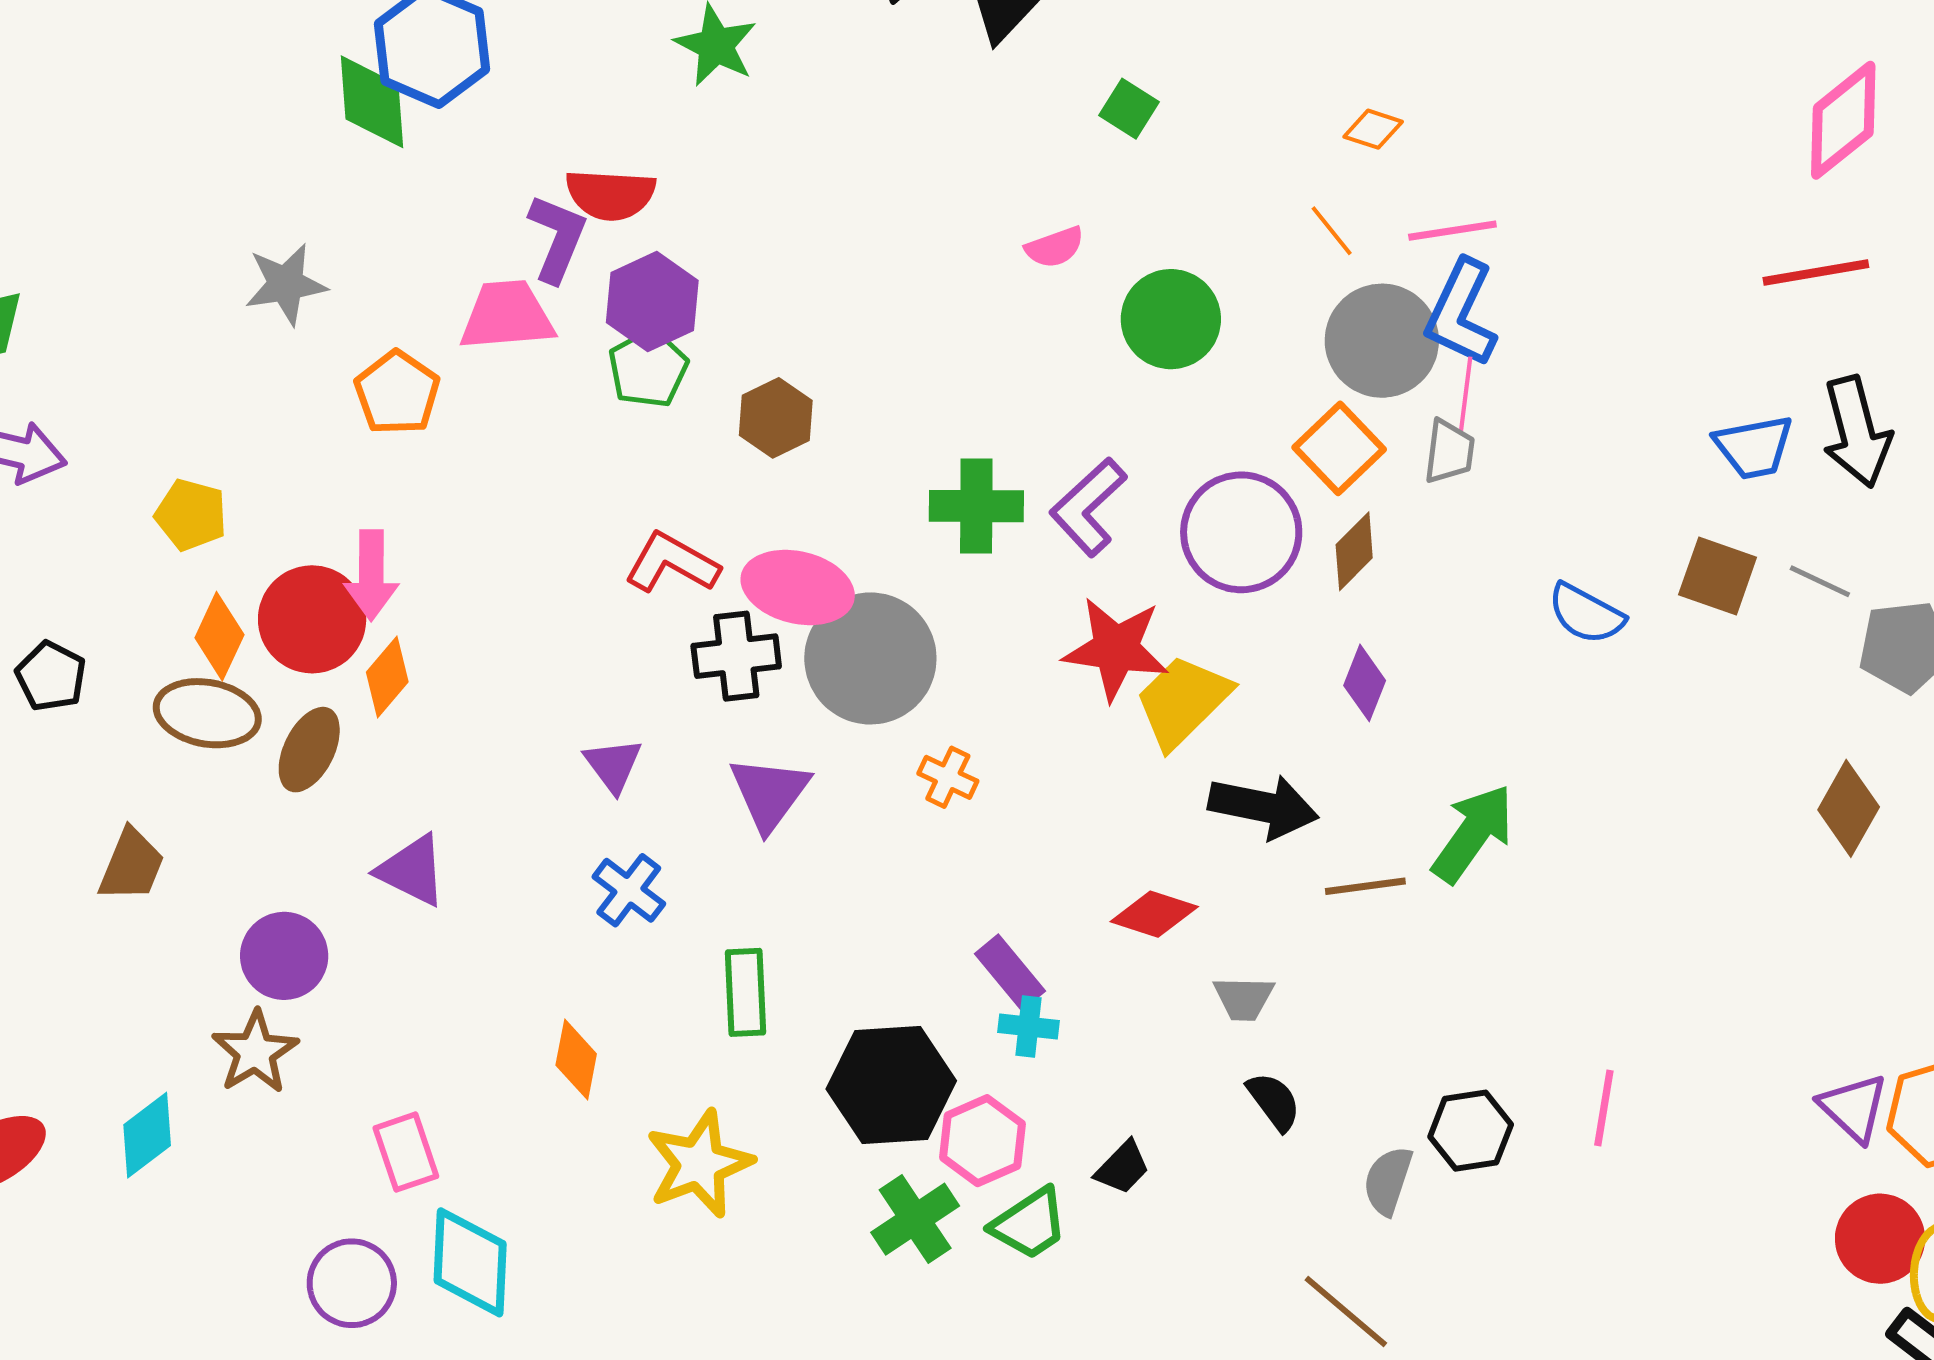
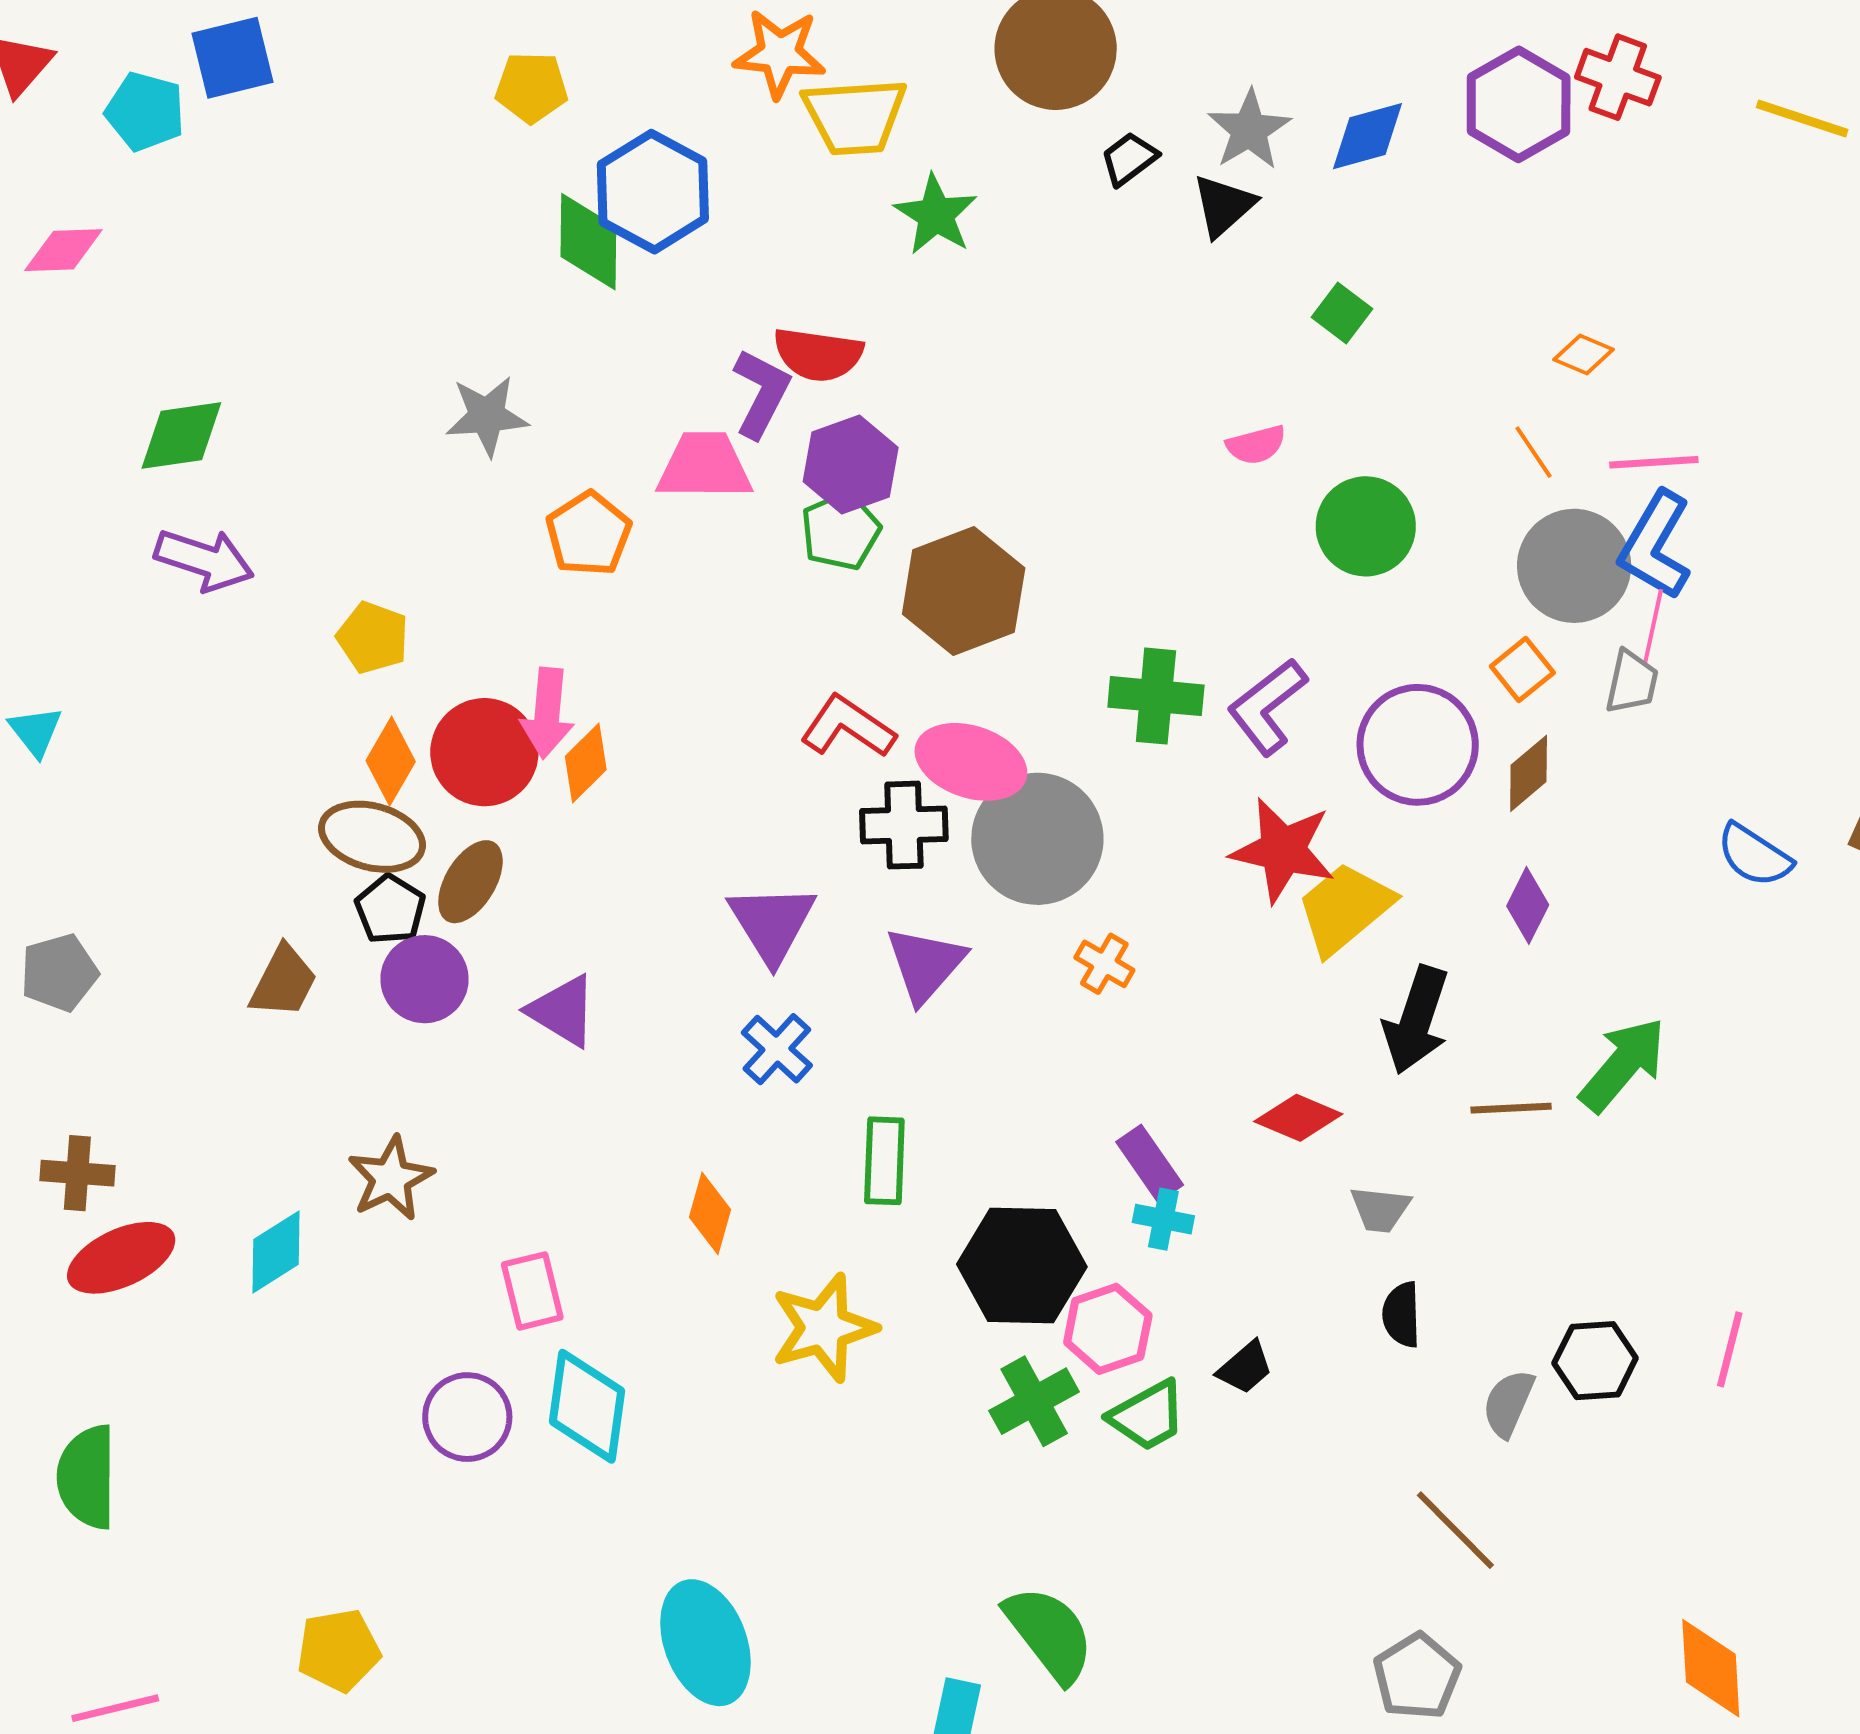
brown hexagon: (776, 418) -> (964, 591), size x1.6
orange square: (1339, 448) -> (1522, 670), size x0.7
black pentagon: (51, 676) -> (390, 909), moved
orange diamond: (387, 677) -> (586, 763), moved
purple triangle: (613, 765) -> (772, 923), size x1.5
black arrow: (1263, 807) -> (1416, 1020), turned 92
purple circle: (284, 956) -> (425, 979), moved
black semicircle: (1274, 1101) -> (1402, 1315), turned -150

